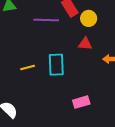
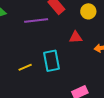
yellow circle: (89, 18) -> (88, 11), moved

